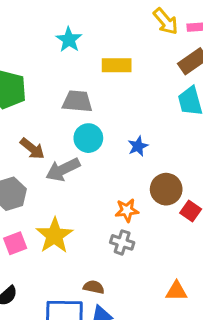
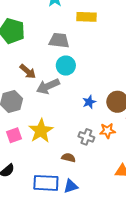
blue star: (138, 146) -> (89, 102), moved
orange star: (127, 210) -> (107, 131), moved
brown semicircle: (94, 287) -> (68, 158), moved

